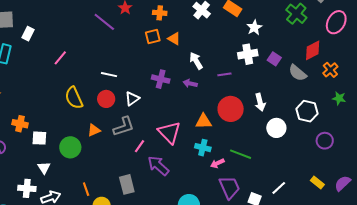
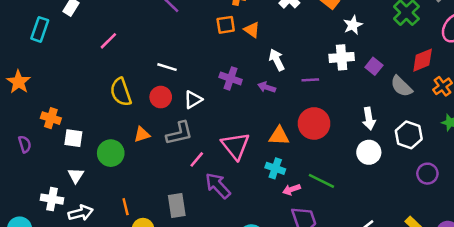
white arrow: (260, 102) -> (369, 119), moved

